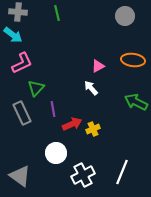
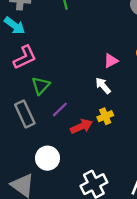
purple line: (53, 109) -> (60, 109), turned 56
yellow cross: (93, 129) -> (105, 116), moved
white circle: (56, 153) -> (47, 158), moved

